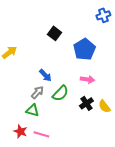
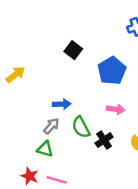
blue arrow: (45, 75) -> (62, 104), turned -48
green semicircle: (60, 93) -> (81, 127), turned 108
black cross: (86, 103) -> (104, 140), moved

